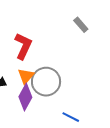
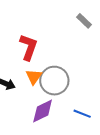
purple diamond: (25, 97) -> (43, 111), moved, turned 40

